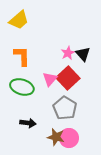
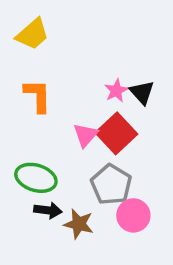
green ellipse: (22, 87) -> (36, 178), moved
brown star: (56, 137) -> (79, 224), moved
pink circle: (69, 138) -> (133, 215), moved

